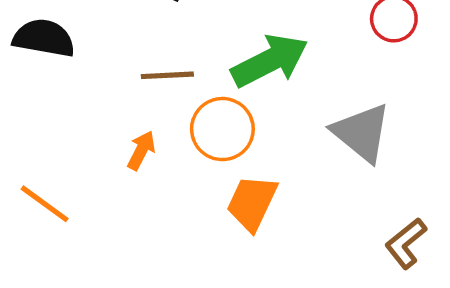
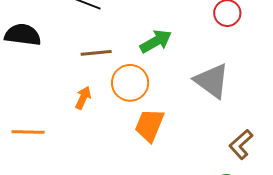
green arrow: (270, 61) -> (156, 41), size x0.7
orange line: (45, 204) -> (28, 132), turned -32

